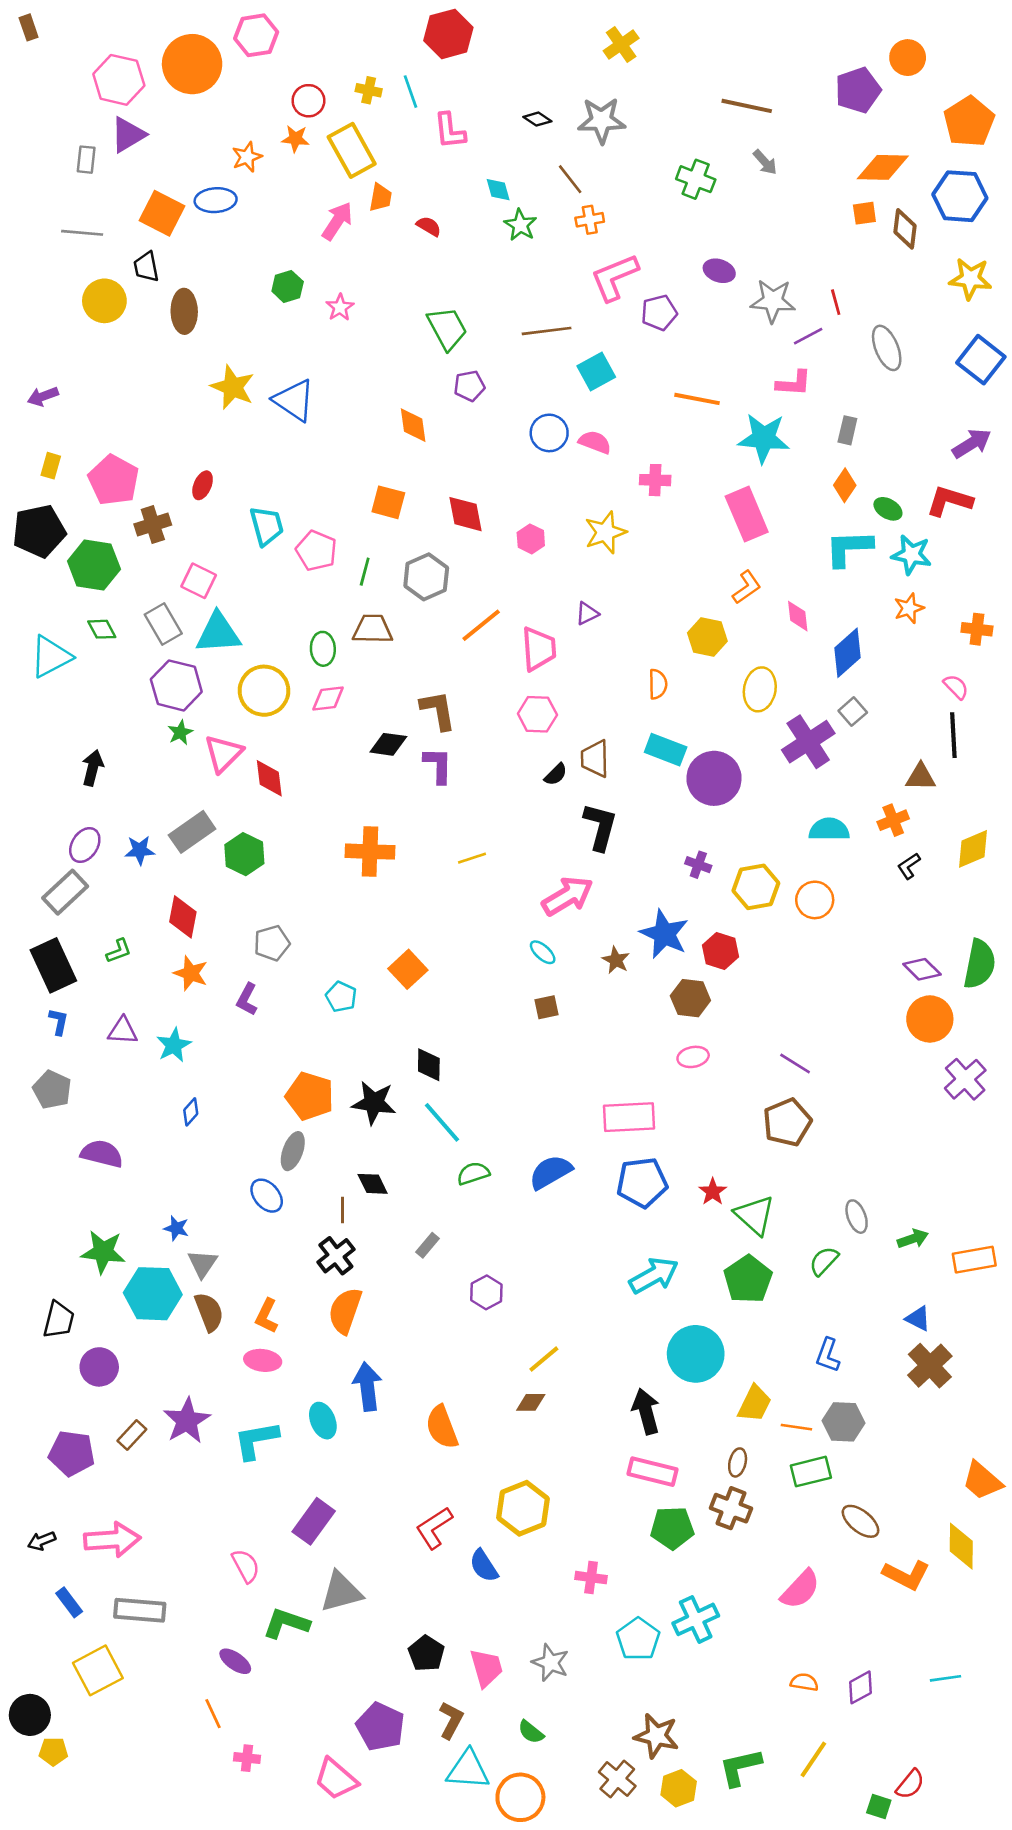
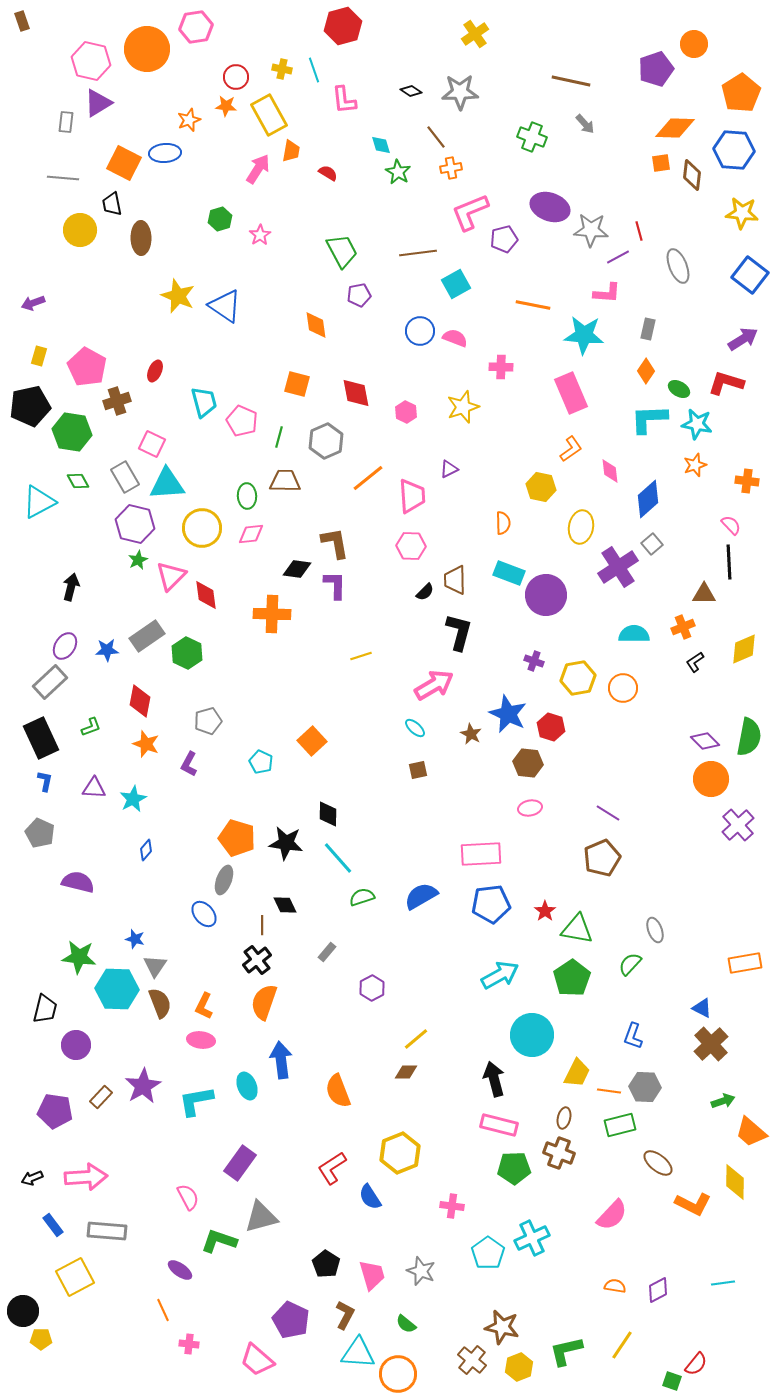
purple ellipse: (719, 271) -> (550, 207), size x1.6
orange cross: (370, 852) -> (272, 614), moved
green triangle: (755, 1215) -> (577, 929), turned -32
green arrow: (913, 1239) -> (723, 1101), moved

